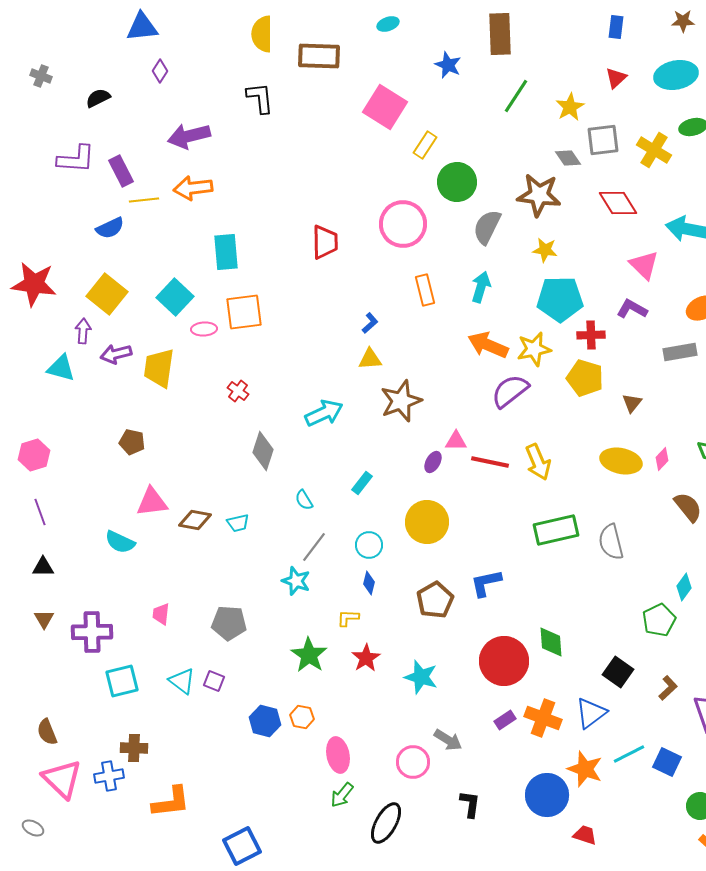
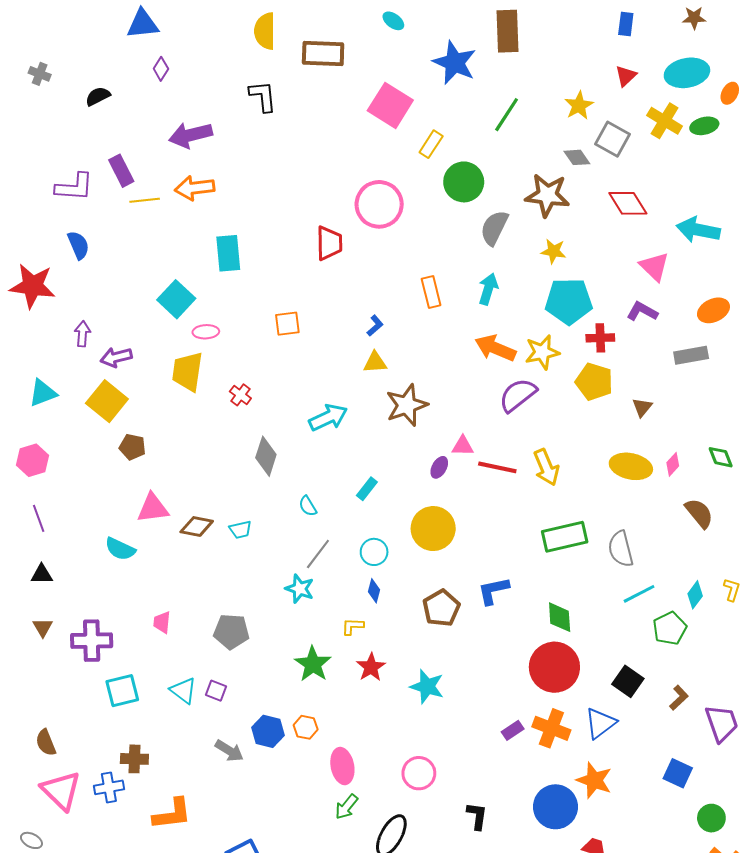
cyan ellipse: (388, 24) -> (393, 21), turned 55
blue star: (448, 65) -> (455, 63), size x1.6
green line: (516, 96) -> (507, 115), moved
gray square: (603, 140) -> (613, 139), turned 36
yellow cross: (654, 150) -> (665, 121), moved
purple L-shape: (76, 159) -> (74, 187), moved
pink circle: (403, 224) -> (379, 204), moved
blue semicircle: (110, 228) -> (78, 245), moved, turned -88
yellow square: (107, 294) -> (107, 401), moved
orange square: (244, 312) -> (287, 324), moved, size x0.7
cyan triangle: (61, 368) -> (43, 393), moved, turned -36
yellow trapezoid: (159, 368) -> (187, 372), moved
green diamond: (551, 642) -> (560, 617), moved
red circle: (504, 661) -> (554, 667), moved
gray arrow: (448, 740) -> (229, 751), moved
cyan line: (629, 754) -> (639, 594), moved

